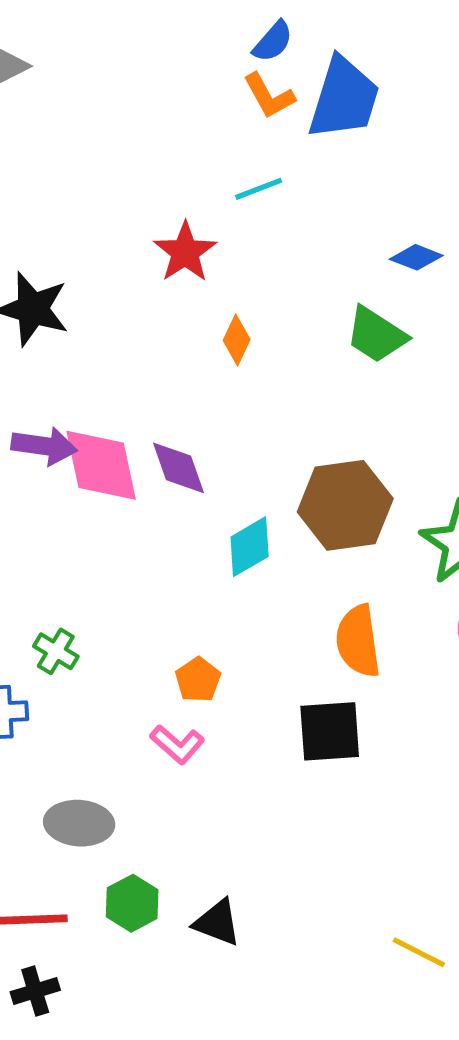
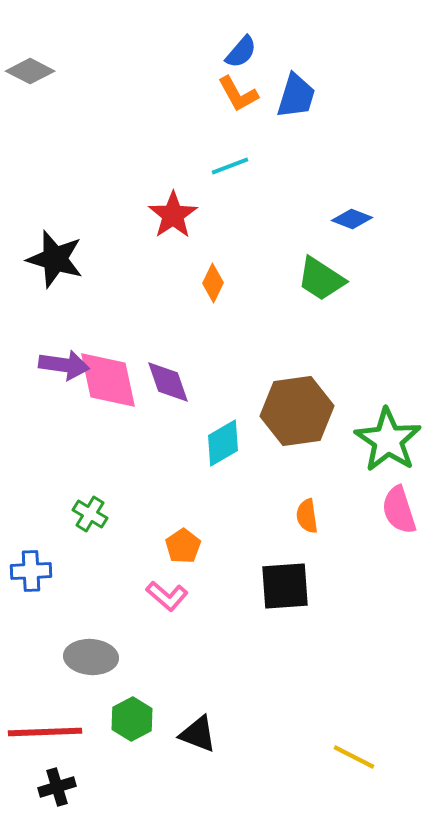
blue trapezoid: (344, 98) -> (296, 96), size x0.7
orange semicircle: (358, 641) -> (307, 516), size x0.6
green cross: (56, 651) -> (90, 514), moved

